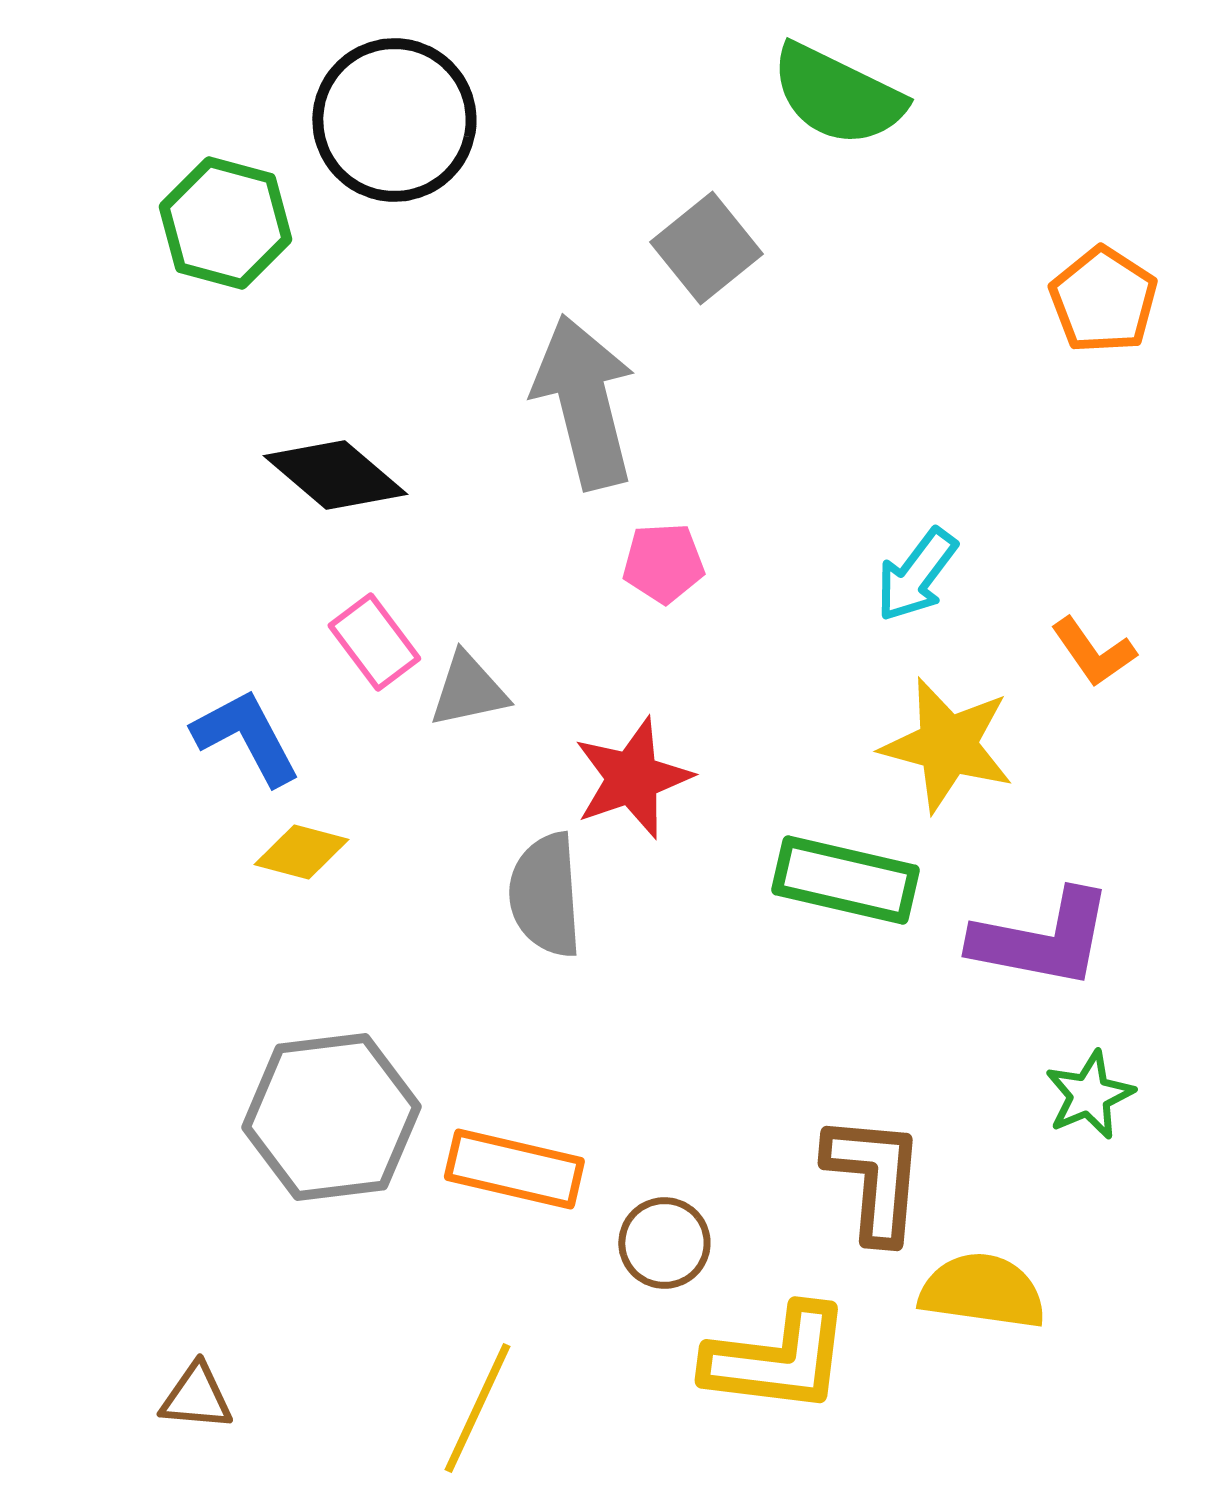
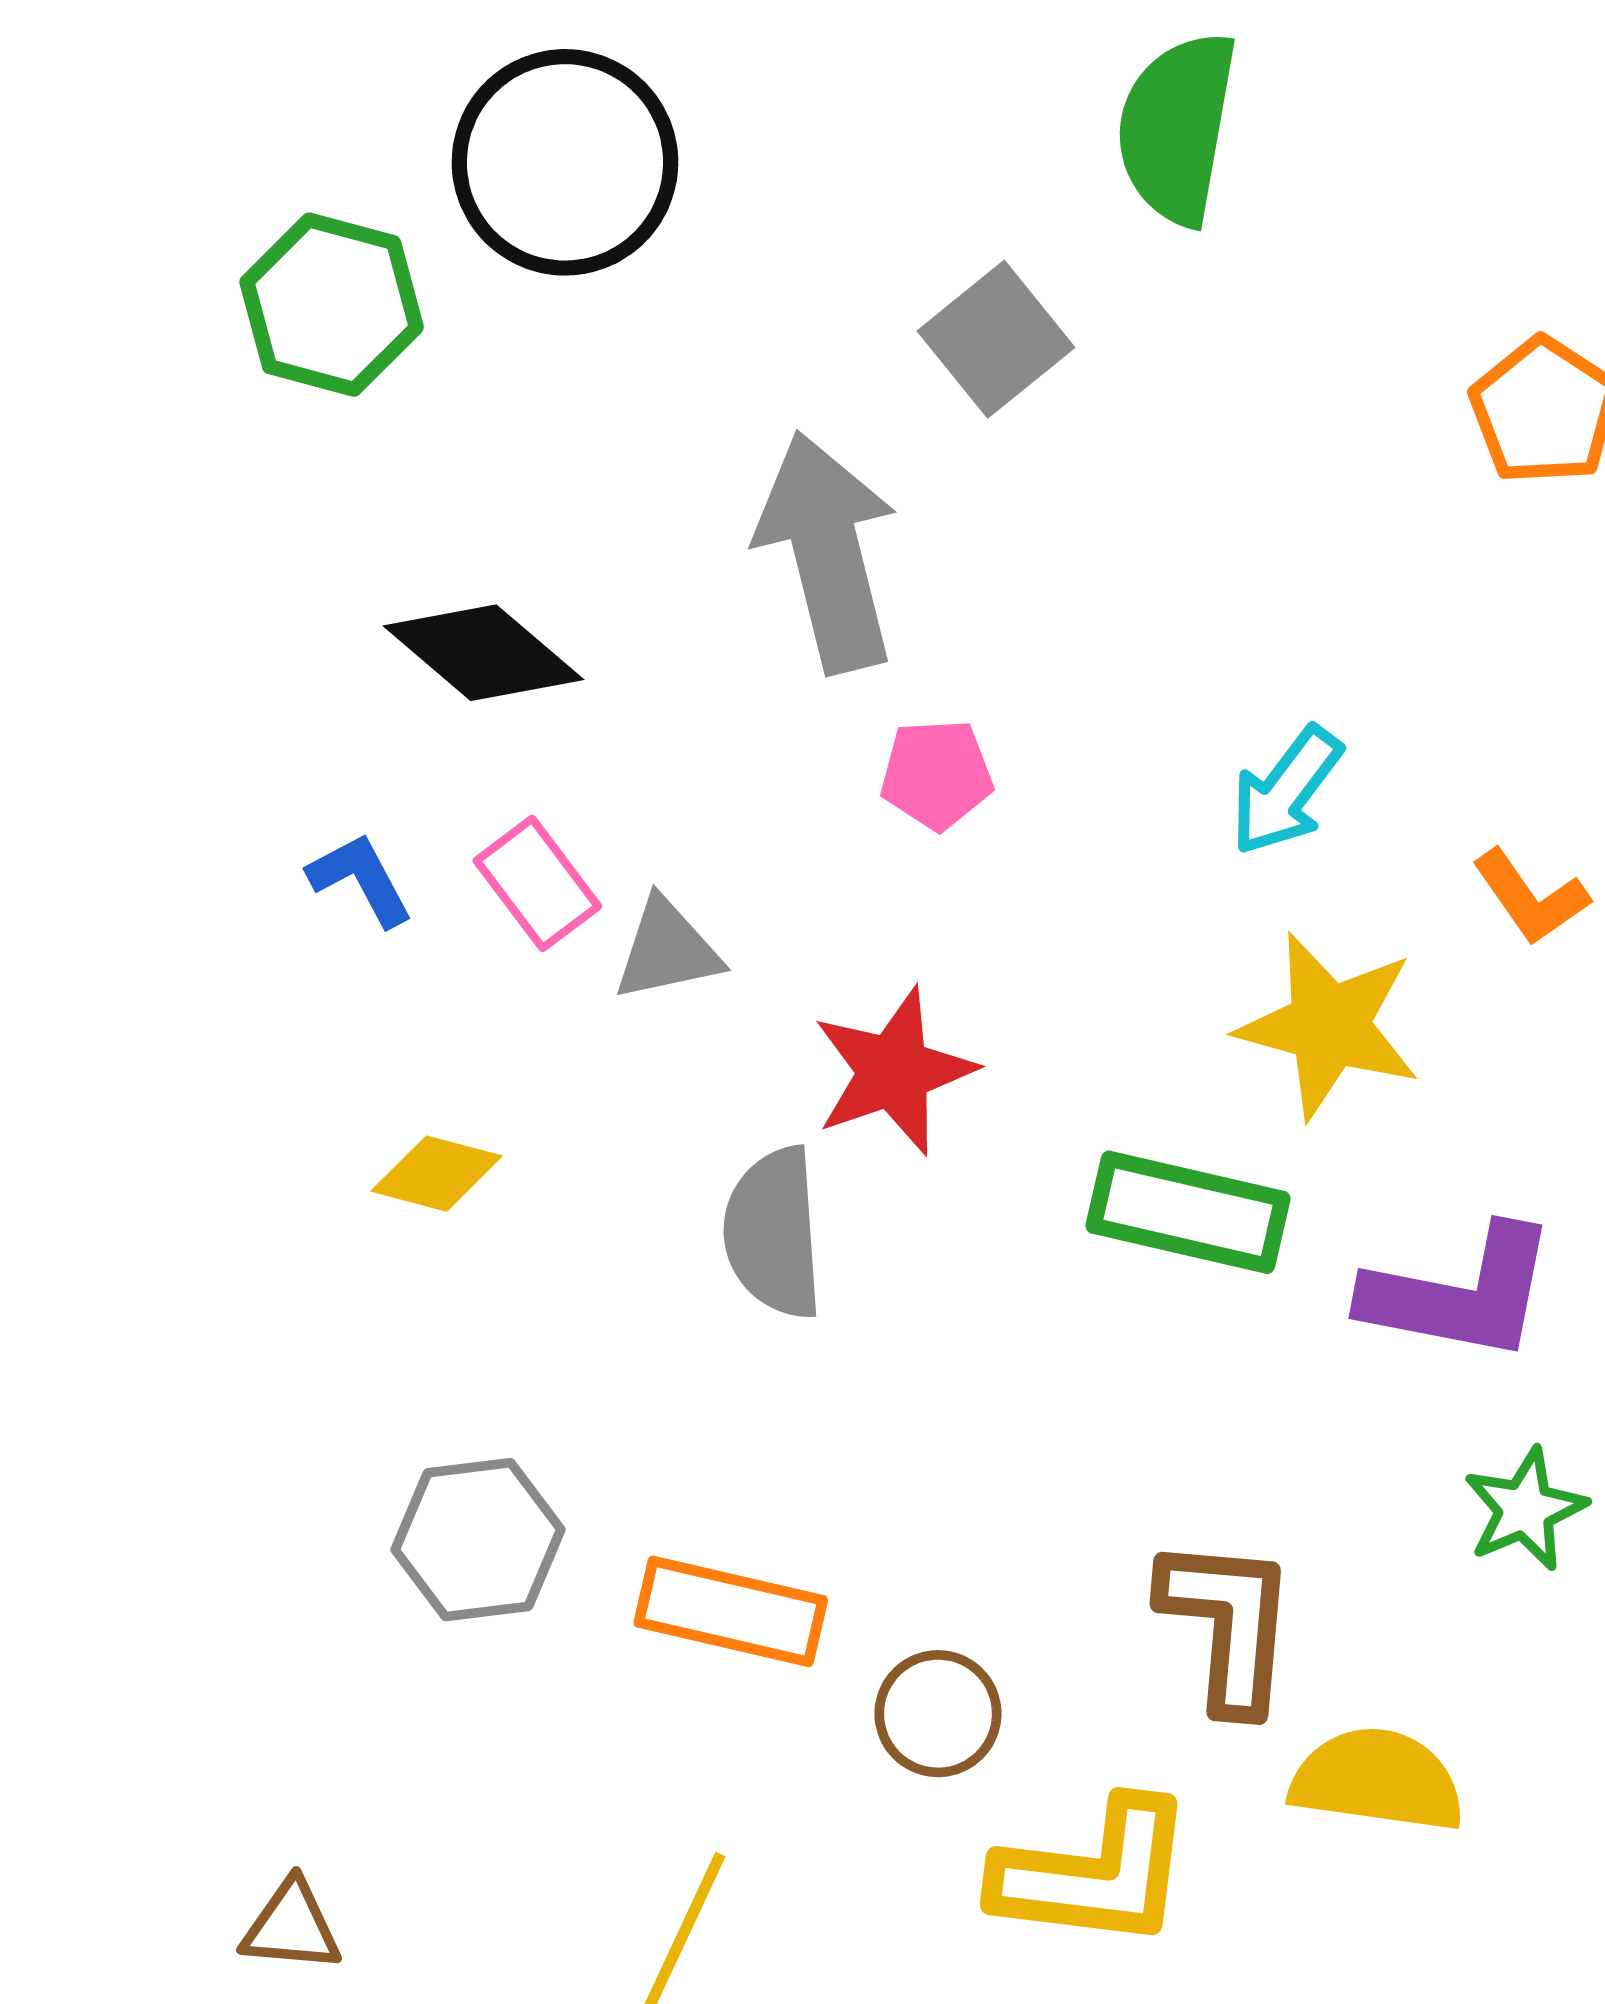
green semicircle: (837, 95) -> (1177, 128), turned 74
blue L-shape: (246, 737) -> (361, 879), moved, size x0.7
gray hexagon: (331, 1117) -> (478, 1540), size x0.7

